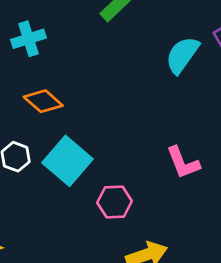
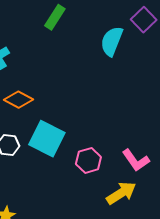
pink L-shape: (183, 163) -> (136, 160), moved

